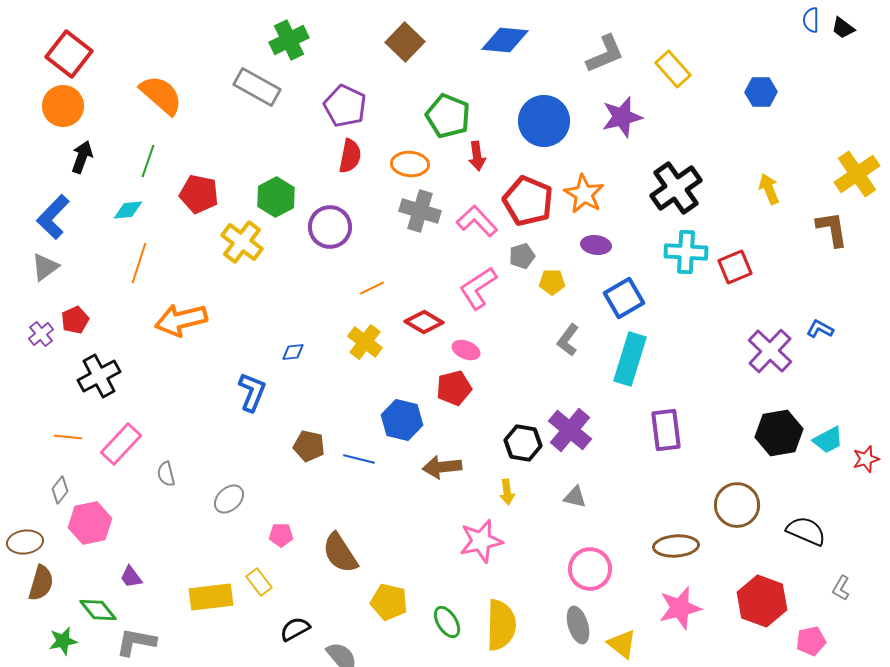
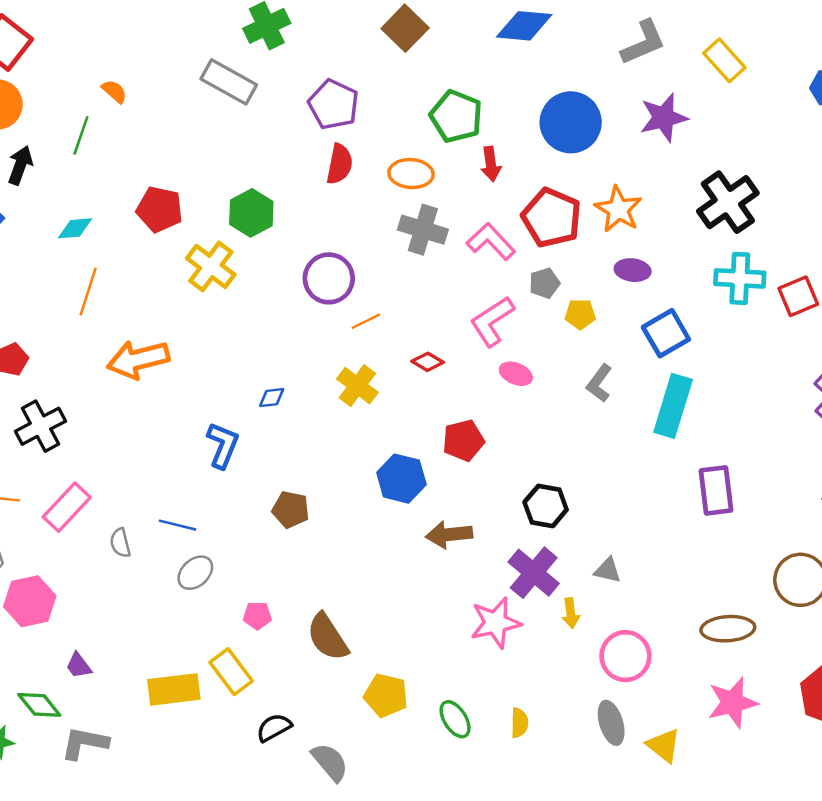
orange semicircle: (161, 95) -> (114, 91), size x0.5
green line: (148, 161) -> (81, 135), moved
purple circle: (330, 227) -> (329, 278), moved
red diamond: (424, 322) -> (428, 362), size x0.7
pink ellipse: (466, 350) -> (516, 374), moved
purple cross: (570, 430) -> (534, 573), moved
blue line: (359, 459) -> (177, 525), moved
yellow arrow: (507, 492) -> (571, 613), moved
yellow rectangle: (259, 582) -> (231, 672), size x1.4
yellow semicircle: (501, 625) -> (519, 723), size x0.5

